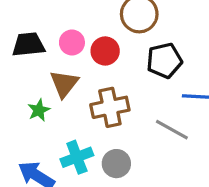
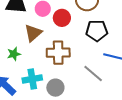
green star: (39, 110) -> (14, 54), moved

